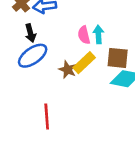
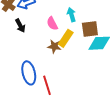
pink semicircle: (84, 35) -> (52, 24), moved
blue ellipse: (33, 56) -> (29, 73), moved, turned -55

